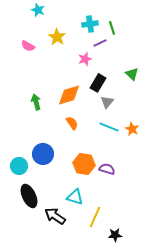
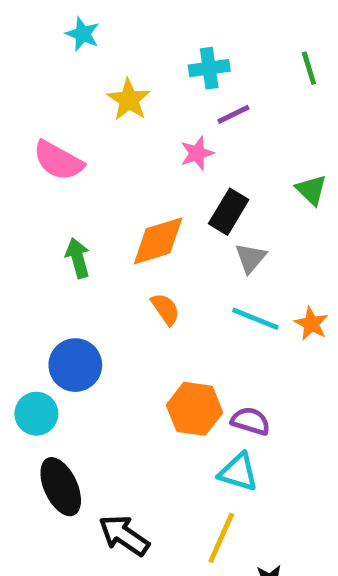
green line: (112, 28) -> (309, 68), moved
pink semicircle: (28, 46) -> (58, 161), moved, size x1.5
blue circle: (43, 154) -> (75, 365), moved
cyan triangle: (75, 197) -> (238, 472), moved

